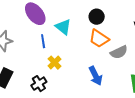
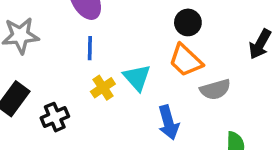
cyan triangle: (63, 27) -> (137, 78), moved
black cross: (39, 84) -> (55, 117), moved

